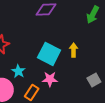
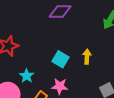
cyan square: (49, 54) -> (61, 59), size x0.7

